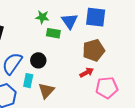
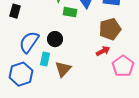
pink pentagon: (107, 88) -> (123, 66), turned -30

